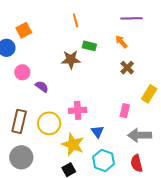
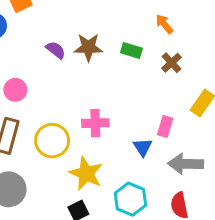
green rectangle: (89, 46) -> (131, 51), moved
pink circle: (22, 72) -> (15, 90), moved
purple semicircle: (42, 87) -> (56, 50), moved
blue triangle: (97, 132) -> (143, 147), moved

